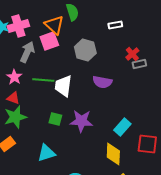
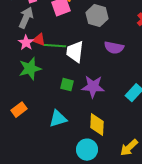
gray arrow: (27, 52) -> (26, 18), moved
red triangle: (13, 98) -> (39, 40), moved
green star: (15, 117) -> (30, 69), moved
yellow diamond: (113, 154) -> (97, 125), moved

